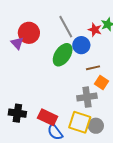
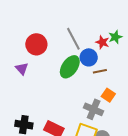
purple triangle: (17, 43) -> (22, 69), moved
brown line: (93, 68) -> (100, 71), moved
gray cross: (87, 97) -> (94, 109), turned 30

